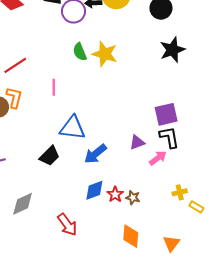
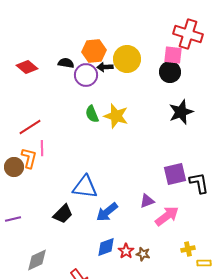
pink line: (54, 87) -> (42, 148), moved
black L-shape: (169, 137) -> (199, 183), moved
pink arrow: (158, 158) -> (167, 216), size x1.4
yellow rectangle: (196, 207) -> (204, 263), turned -32

